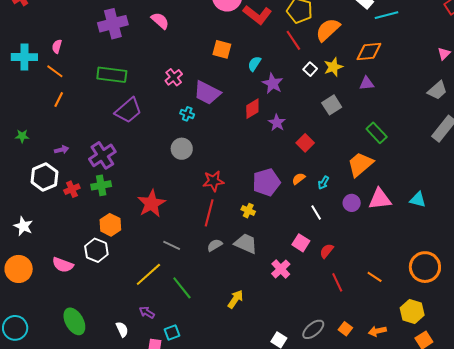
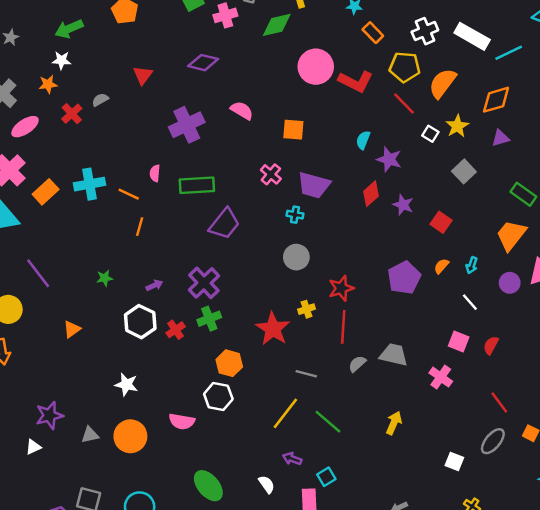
pink semicircle: (57, 46) -> (155, 173), moved
orange square: (222, 49) -> (293, 130), moved
yellow cross: (248, 211) -> (306, 309), moved, turned -32
red line: (337, 282) -> (499, 402), moved

